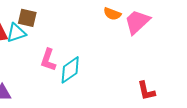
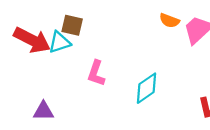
cyan diamond: (70, 70) -> (147, 88), moved

